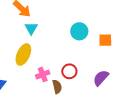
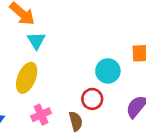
cyan circle: (79, 31) -> (108, 71), moved
pink cross: (43, 74) -> (41, 115), moved

